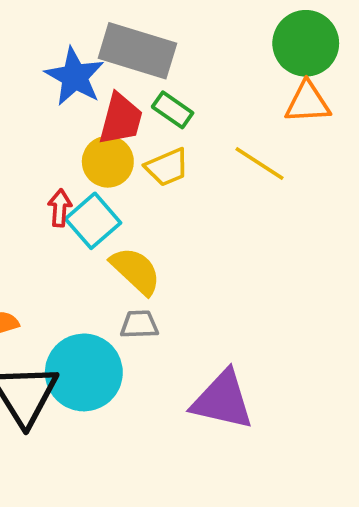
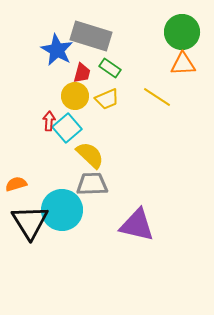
red trapezoid: (121, 119) -> (82, 73), size x0.7
gray trapezoid: (139, 324) -> (92, 184), size x1.5

